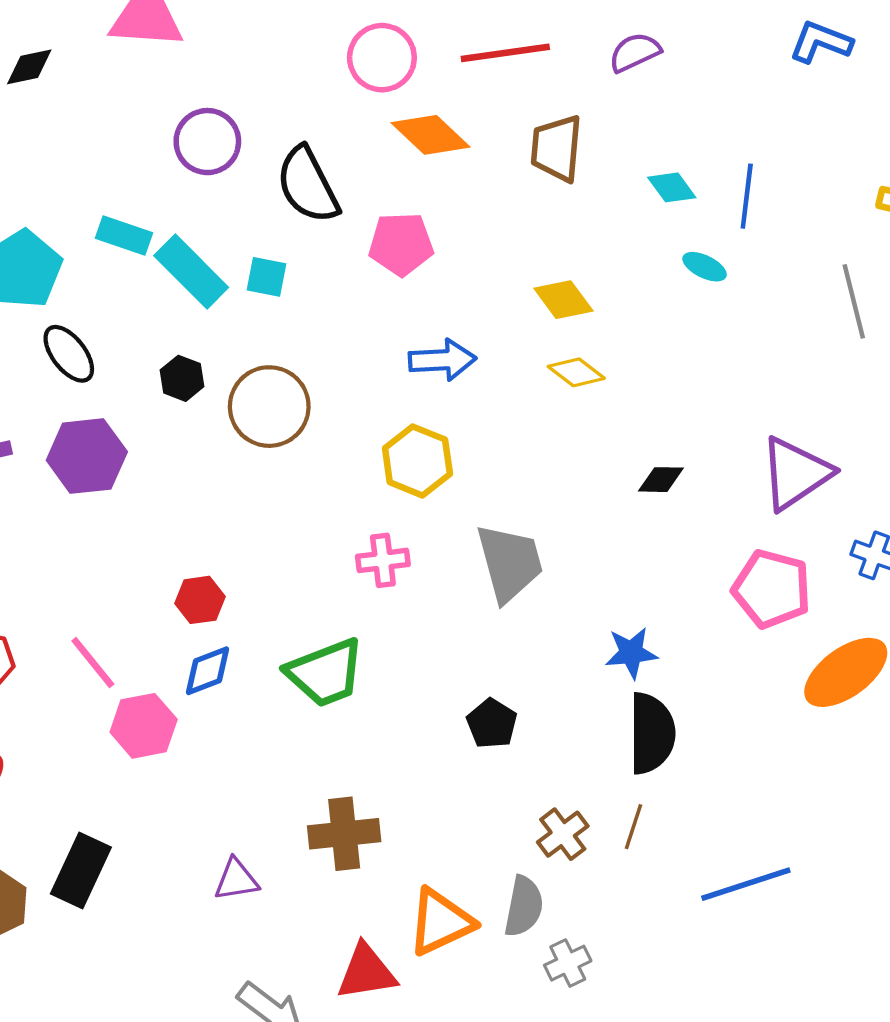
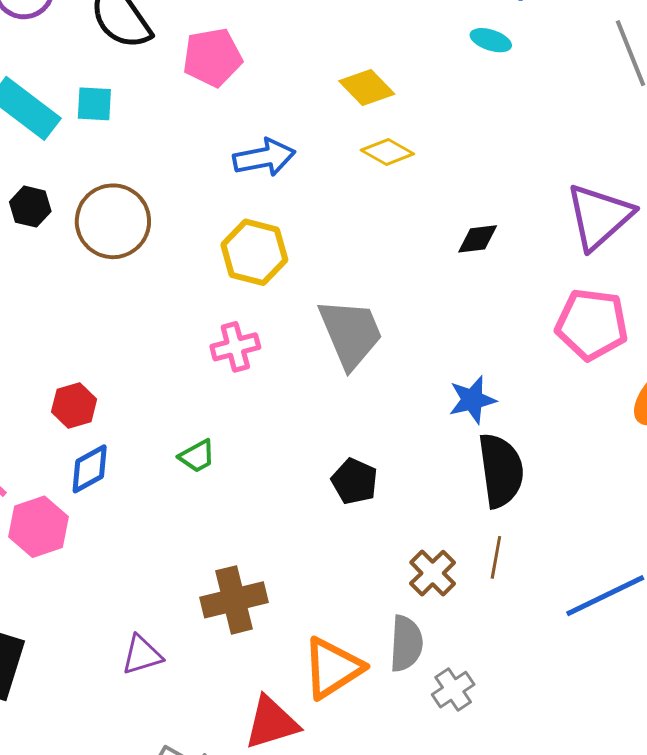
green trapezoid: (325, 673) -> (197, 456), size x0.5

